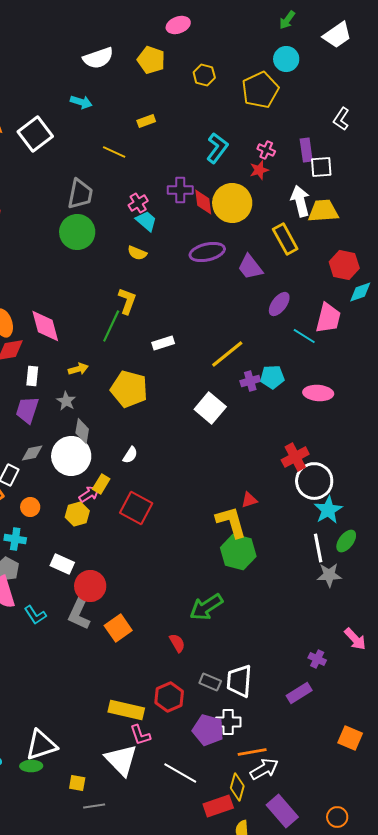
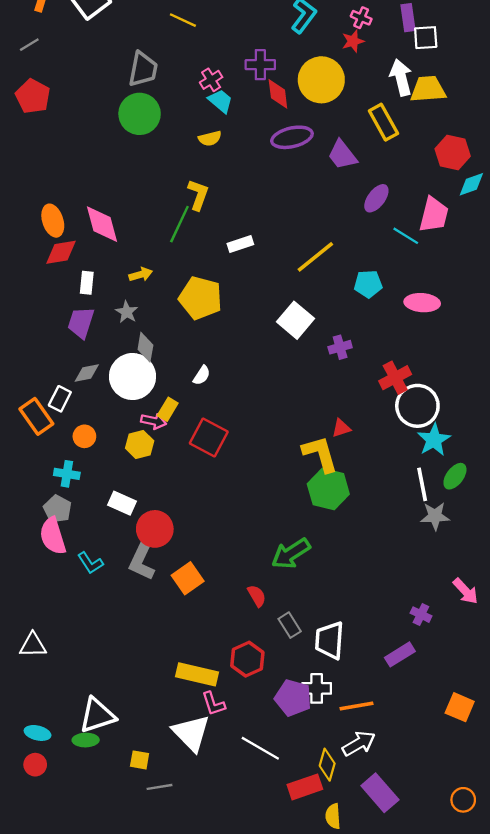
red diamond: (203, 202) -> (278, 94), moved
yellow semicircle: (137, 253) -> (210, 138), turned -36
purple cross: (250, 381) -> (340, 347), moved
pink arrow: (89, 494) -> (154, 421), turned 45
gray rectangle: (210, 682) -> (290, 625), moved, turned 35
orange line: (252, 752) -> (356, 706), moved
orange circle: (337, 817) -> (463, 800), moved

